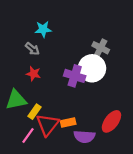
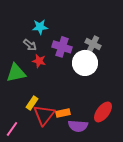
red star: (33, 74) -> (39, 61), moved
purple cross: (75, 76) -> (62, 47), moved
green triangle: (16, 100) -> (16, 73), moved
pink line: (28, 136) -> (12, 129), moved

